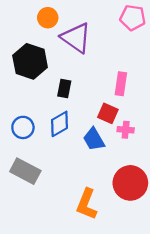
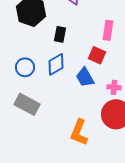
pink cross: (126, 130) -> (114, 87), moved

